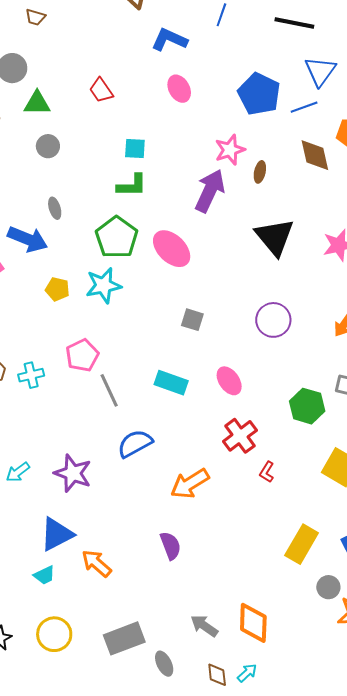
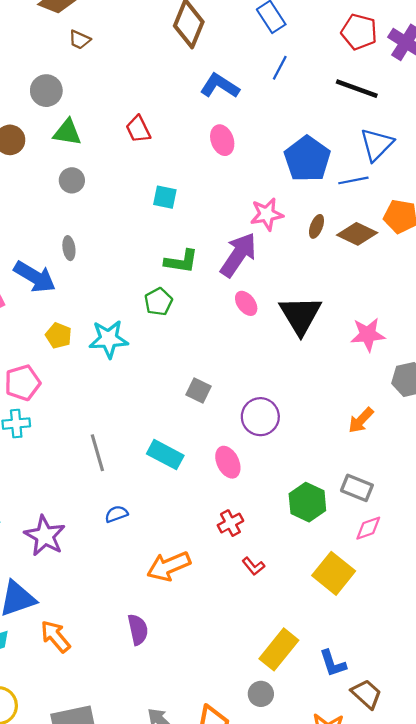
brown diamond: (315, 155) -> (357, 234), turned -60
brown ellipse: (260, 172) -> (316, 226), moved
green L-shape: (132, 185) -> (181, 261), moved
green pentagon: (117, 237) -> (158, 302), moved, size x0.6
pink ellipse: (172, 249) -> (246, 303), moved, size x0.6
purple circle: (273, 320) -> (260, 417), moved
pink pentagon: (82, 355) -> (23, 383), moved
red cross: (240, 436) -> (230, 523), size x0.7
blue semicircle: (135, 443) -> (116, 514), size x0.6
red L-shape: (267, 472) -> (253, 566), turned -80
gray circle: (328, 587) -> (261, 694), moved

